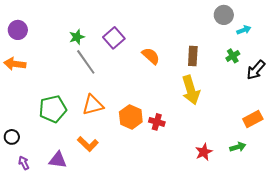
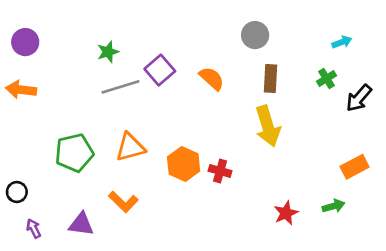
gray circle: (224, 15) -> (255, 35), moved
purple square: (114, 38) -> (160, 70), moved
gray line: (86, 62) -> (121, 87), turned -72

